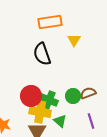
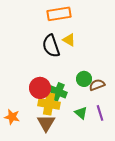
yellow triangle: (74, 40) -> (69, 40), moved, turned -32
green circle: (73, 96) -> (84, 79), moved
green triangle: (60, 121) -> (81, 113), moved

